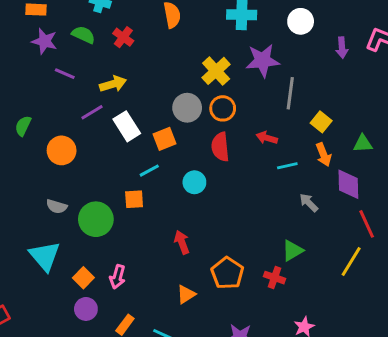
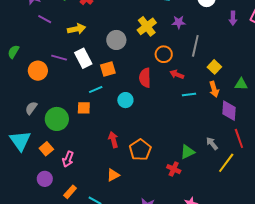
purple star: (263, 60) -> (179, 22), size x0.6
gray circle: (187, 108) -> (116, 40), moved
orange circle: (223, 108) -> (164, 54), moved
purple line: (92, 112) -> (59, 58), moved, turned 42
gray arrow: (309, 203) -> (212, 143), moved
gray semicircle: (57, 206) -> (31, 108), turned 104
orange pentagon: (227, 273) -> (140, 150), moved
orange square: (83, 278) -> (46, 149), moved

